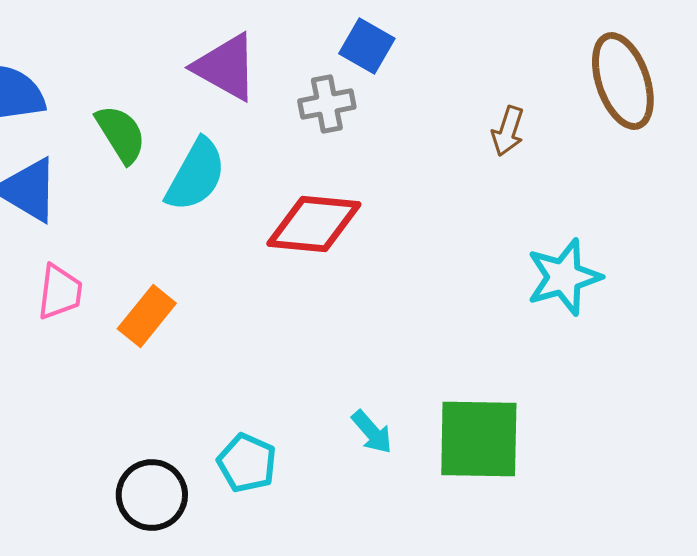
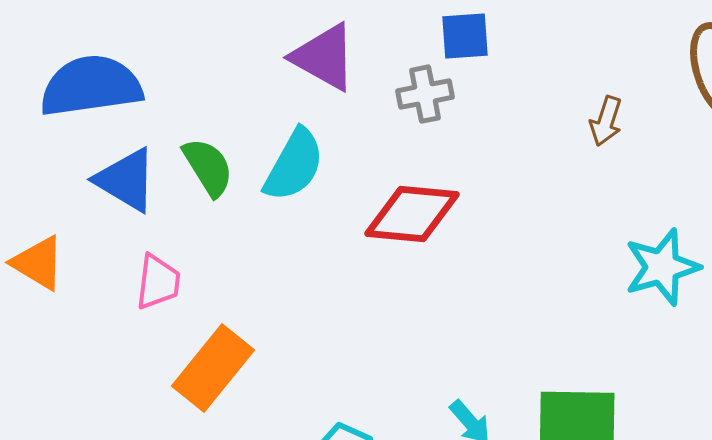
blue square: (367, 46) -> (465, 36), turned -34
green semicircle: (121, 134) -> (208, 167), moved
orange rectangle: (147, 316) -> (213, 368), moved, size x1.4

